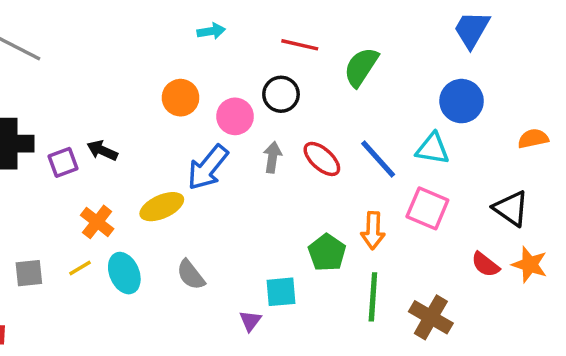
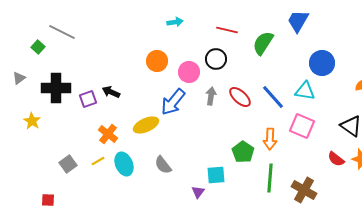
blue trapezoid: (472, 30) -> (298, 21), moved
gray square: (29, 273) -> (68, 164), turned -30

